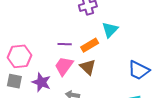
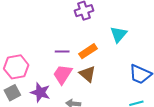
cyan triangle: (110, 30) -> (119, 34), moved
gray square: (14, 81) -> (12, 93), turned -35

